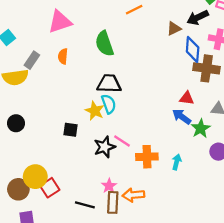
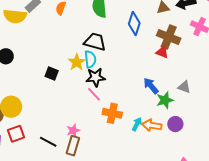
blue diamond: (193, 49) -> (134, 24), moved
brown cross: (207, 68) -> (169, 37), moved
red triangle: (187, 98) -> (162, 52), moved
black star: (105, 147) -> (96, 77), moved
red square: (50, 188) -> (16, 134), moved
orange arrow: (133, 195) -> (152, 125), moved

